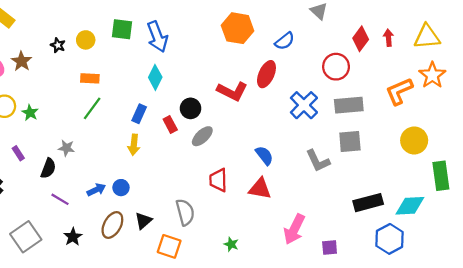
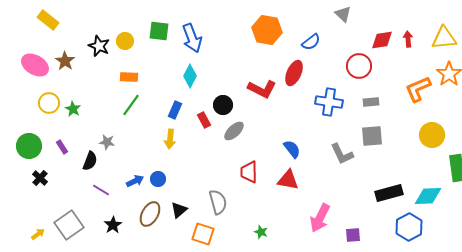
red diamond: (361, 39) -> (382, 40), turned 45
black star: (58, 45) -> (99, 46), size x1.5
blue cross: (304, 105) -> (329, 102), turned -36
gray rectangle: (349, 105) -> (371, 102), size x0.6

